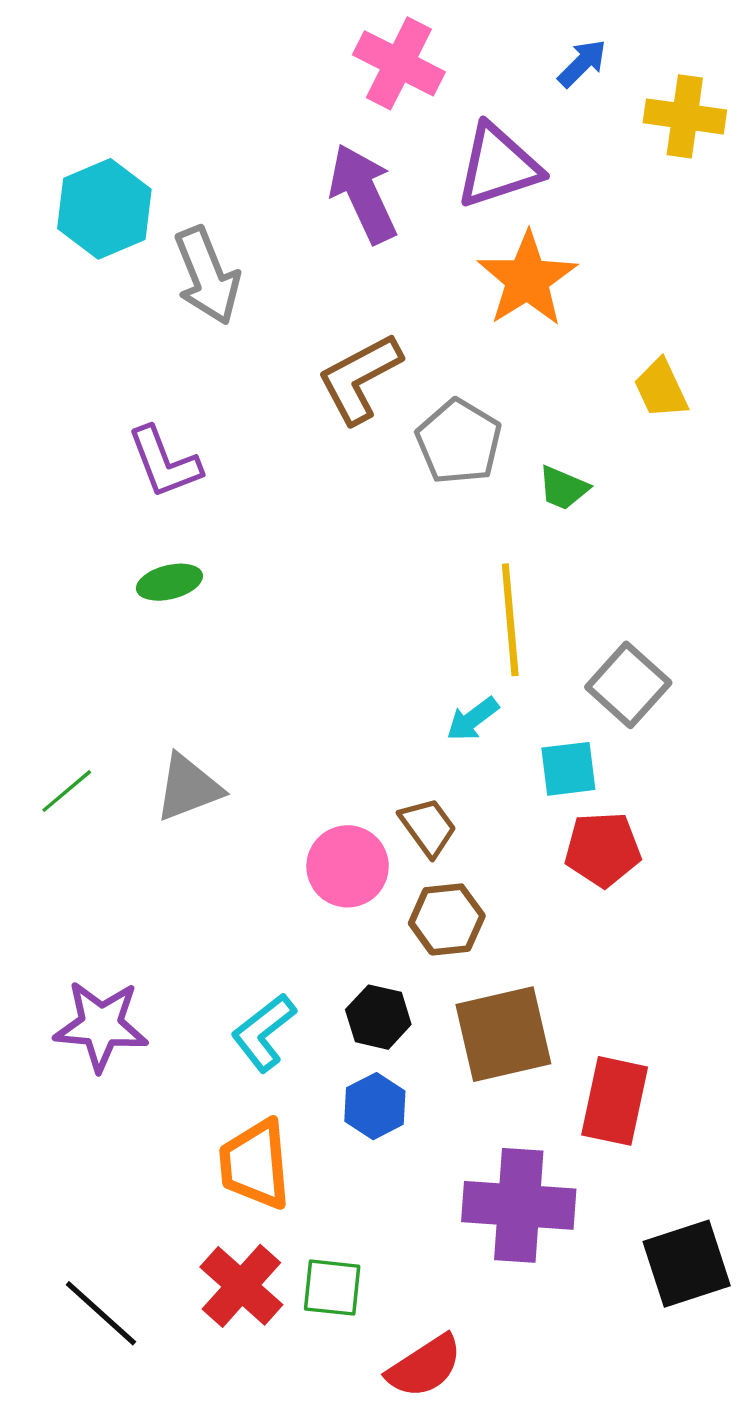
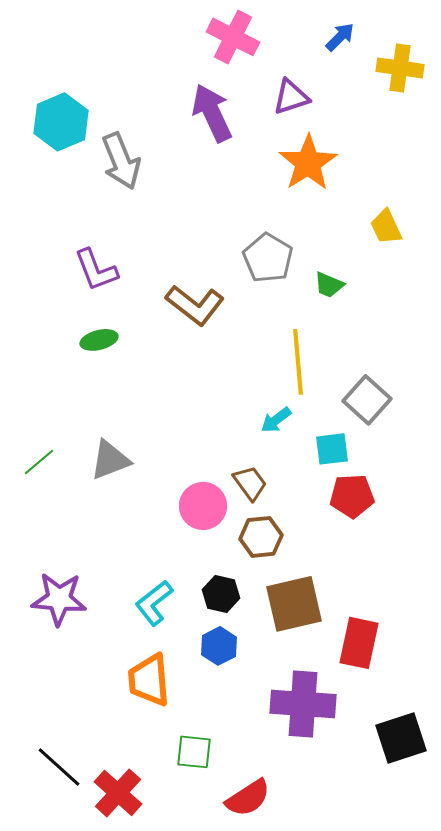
purple triangle: (498, 166) -> (291, 97), size x0.7
brown L-shape: (360, 378) -> (195, 305), moved, turned -114
red cross: (241, 1286) -> (118, 793), moved

